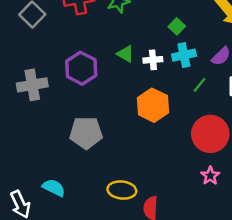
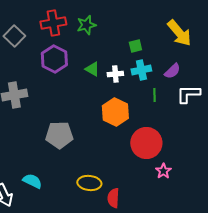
green square: (177, 26) -> (135, 46), turned 32
purple hexagon: (81, 68) -> (54, 59), moved
green line: (200, 85) -> (154, 95), turned -40
red circle: (210, 134) -> (146, 143), moved

